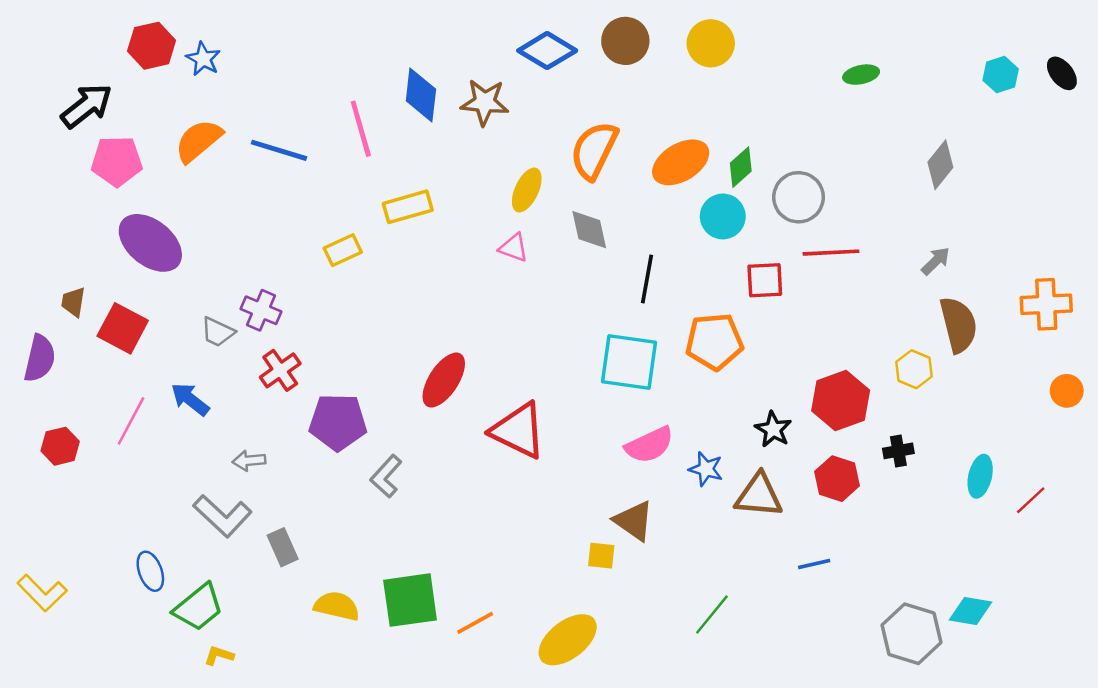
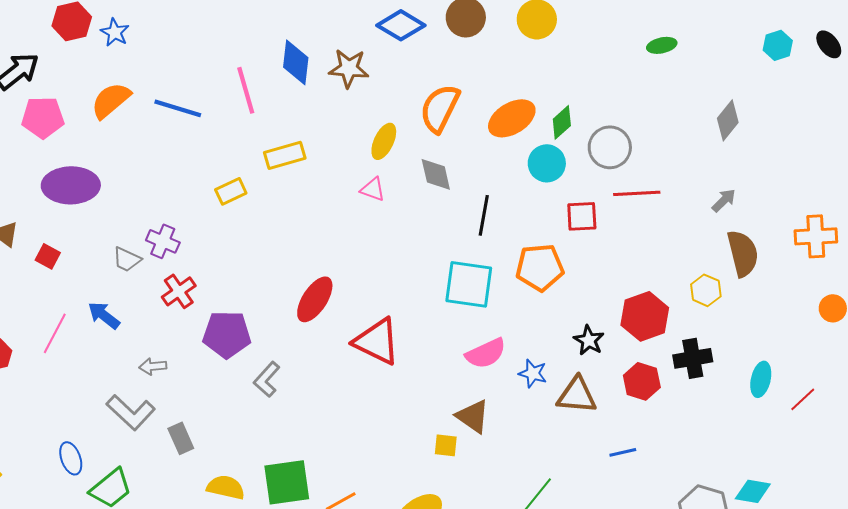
purple ellipse: (150, 243) -> (71, 185), turned -40
red square: (123, 328) -> (48, 256), size x0.6
black cross: (898, 451) -> (693, 358), size x1.5

